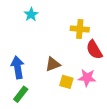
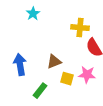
green rectangle: (21, 94) -> (40, 91), moved

